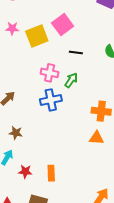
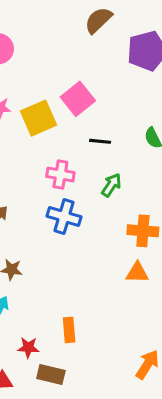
green arrow: (71, 80) -> (111, 185), moved
blue cross: (51, 100) -> (64, 217), turned 30
red star: (25, 172) -> (28, 348), moved

